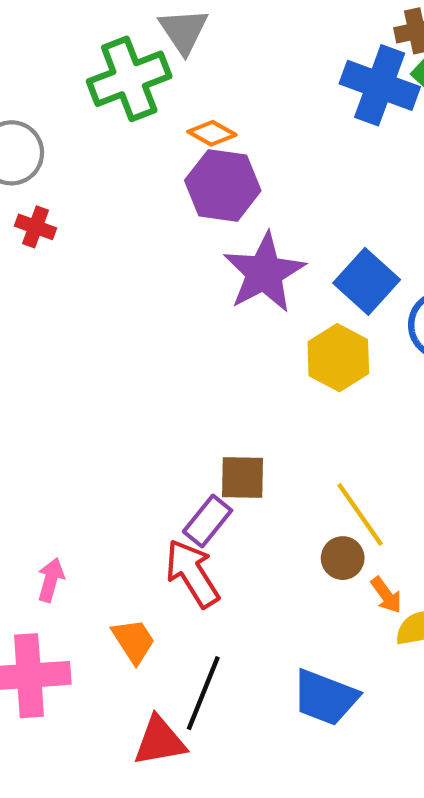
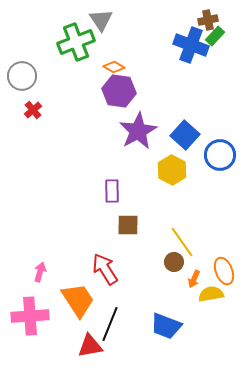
red cross: (35, 227) -> (33, 110), turned 30
purple rectangle: (208, 521) -> (112, 191), moved, turned -40
orange arrow: (386, 595) -> (194, 279), turned 60
orange trapezoid: (134, 641) -> (78, 300), size x1.6

